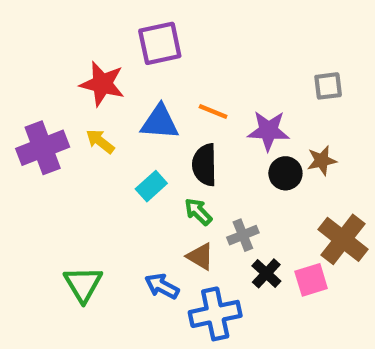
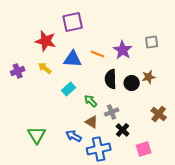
purple star: (268, 131) -> (123, 50), moved, turned 30
purple cross: (43, 148) -> (18, 71), size x0.6
black semicircle: (205, 165) -> (111, 79), moved
brown cross: (343, 239) -> (159, 114), size x0.7
pink square: (311, 280) -> (144, 149), moved

